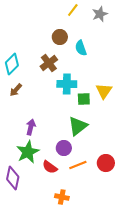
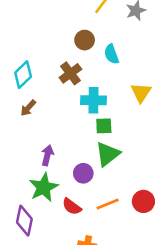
yellow triangle: (104, 91) -> (141, 93), moved
green square: (84, 99) -> (104, 126), moved
purple circle: (64, 148) -> (83, 173), moved

